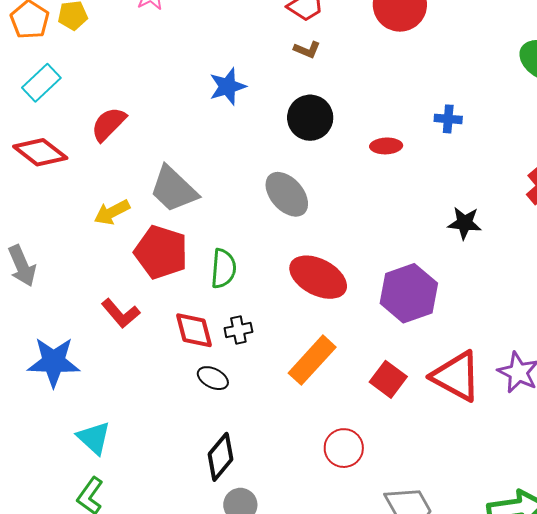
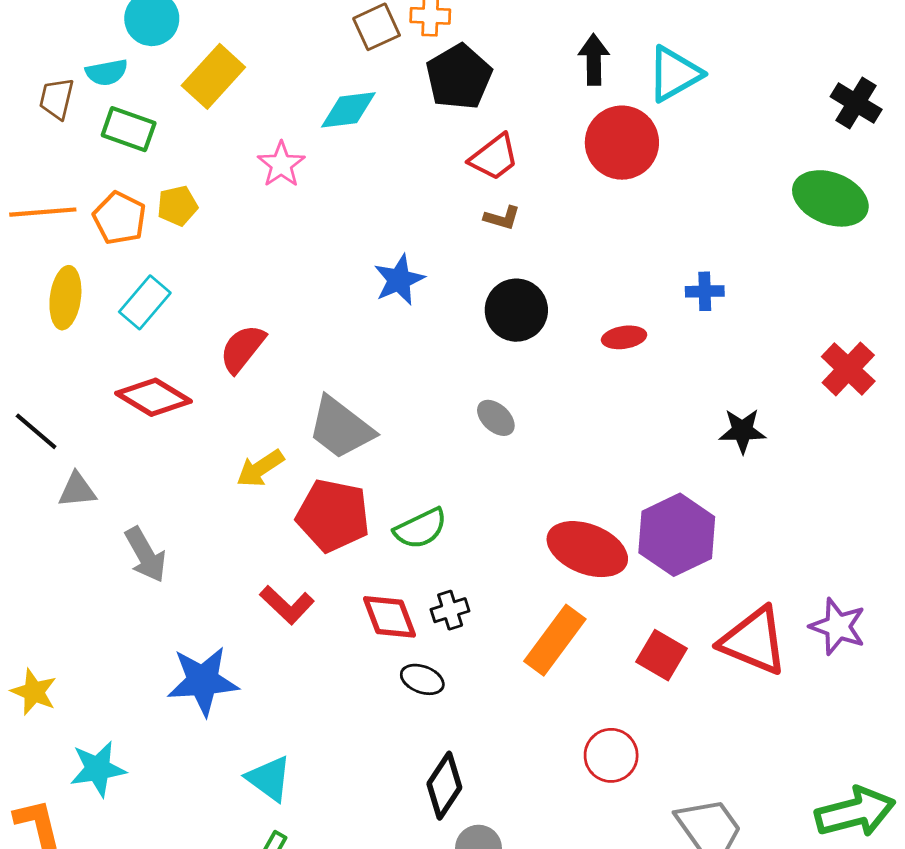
gray ellipse: (287, 194) -> (496, 418), size x0.6
green semicircle: (223, 269) -> (420, 529), turned 66
red ellipse: (318, 277) -> (587, 549), moved

